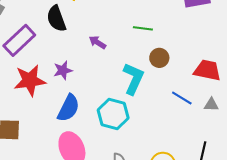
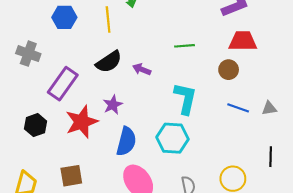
black semicircle: (56, 19) -> (109, 62), moved, turned -92
brown circle: (159, 58) -> (229, 70), moved
red trapezoid: (207, 70) -> (243, 41), moved

